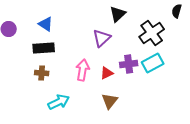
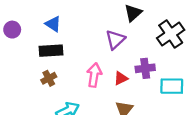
cyan rectangle: (153, 63) -> (172, 86), moved, turned 30
brown cross: (42, 73) -> (49, 78), turned -32

